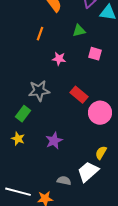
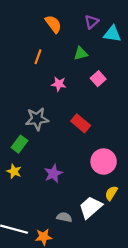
pink square: (95, 54) -> (98, 79), turned 32
pink circle: (100, 113) -> (104, 162), moved
yellow semicircle: (101, 153) -> (111, 193), moved

